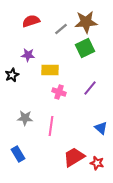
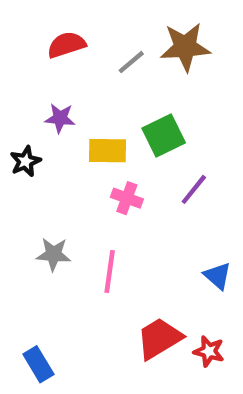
green square: (85, 48) -> (164, 135), moved
blue rectangle: (18, 154) -> (38, 364), moved

